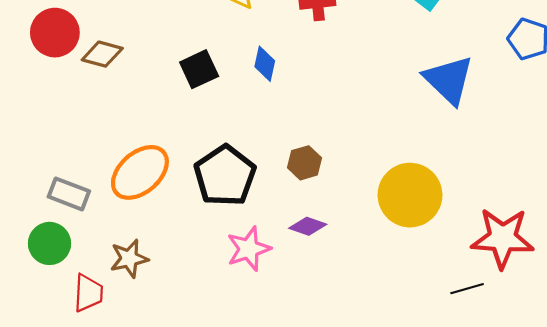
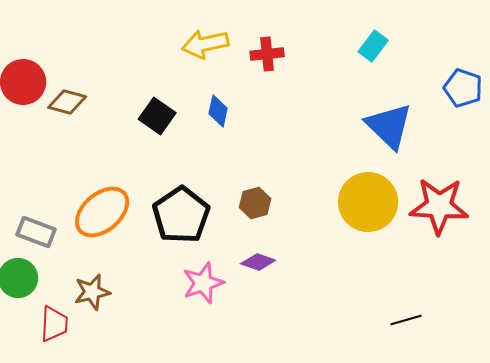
black square: (199, 69) -> (157, 116), turned -30
yellow circle: (410, 195) -> (368, 202), moved
red star: (503, 238) -> (439, 206), moved

